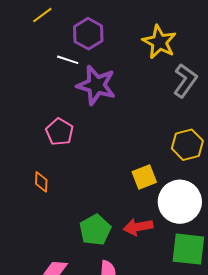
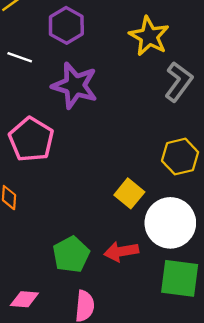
white line: (68, 60) -> (20, 57), moved
pink pentagon: (60, 132) -> (31, 139), size x1.4
yellow square: (144, 177) -> (129, 193), turned -30

